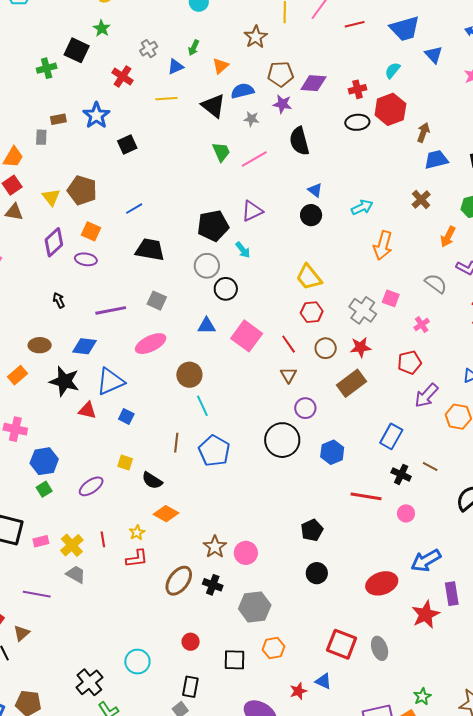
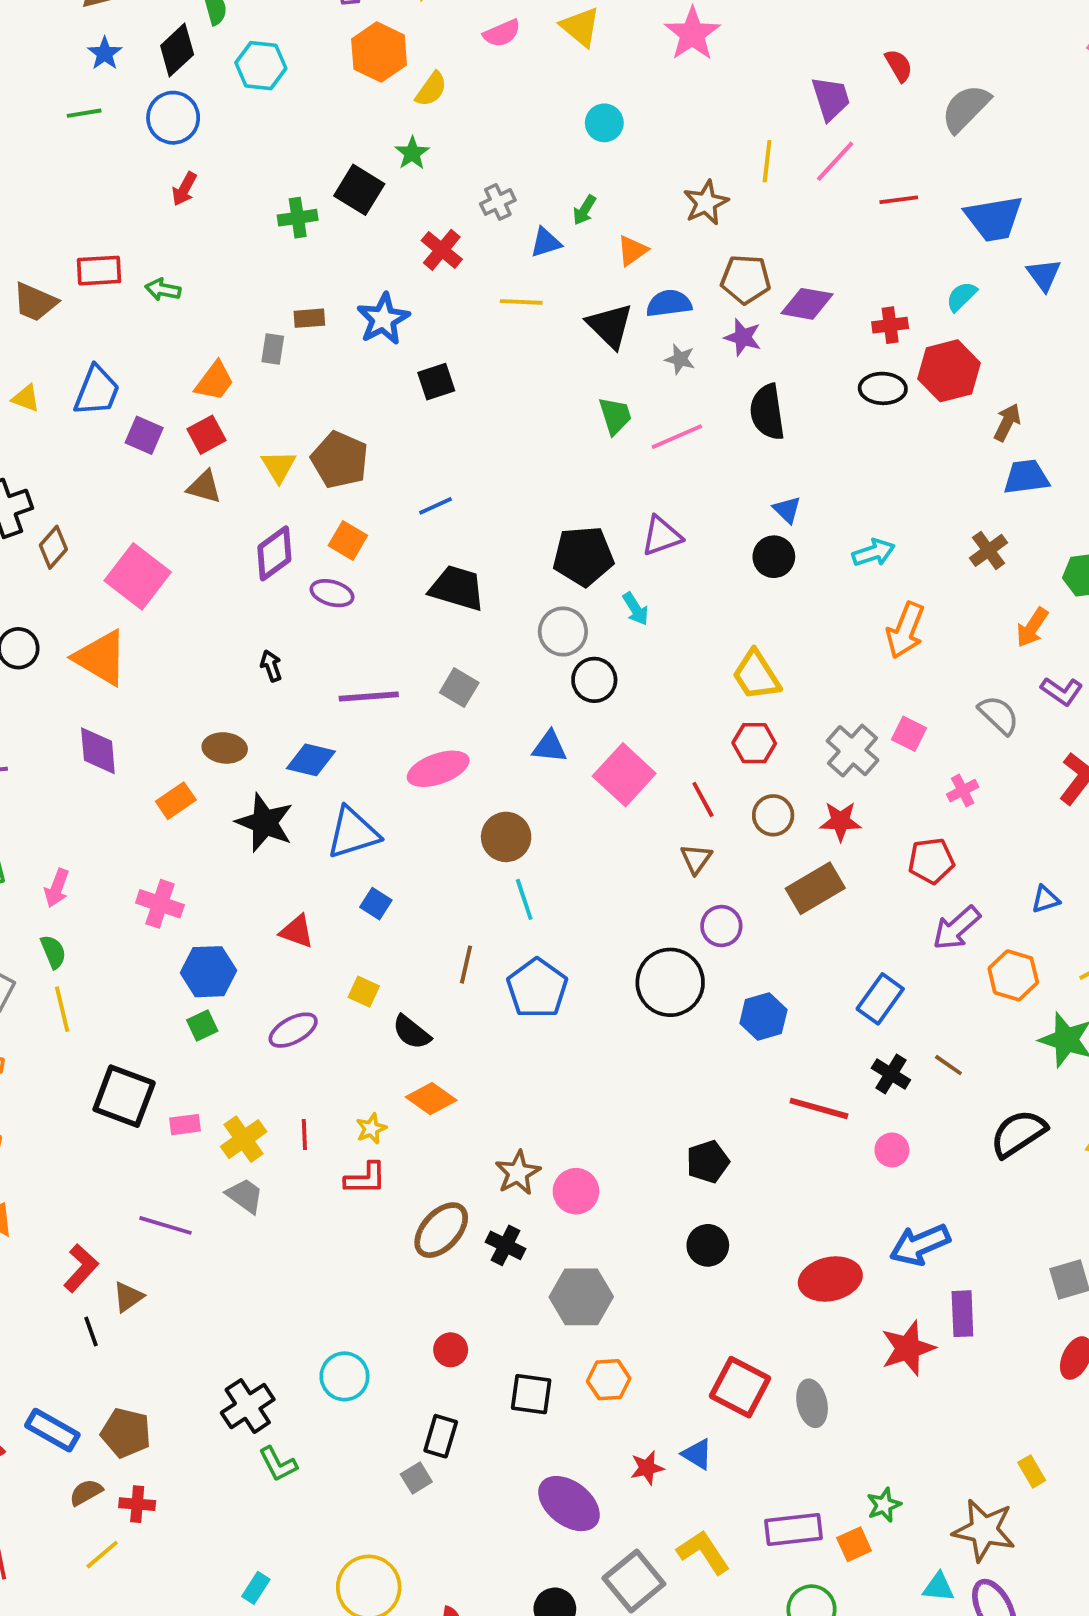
red triangle: (87, 410) -> (297, 931), moved

